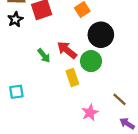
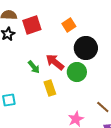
yellow rectangle: (72, 77) -> (50, 88), moved

